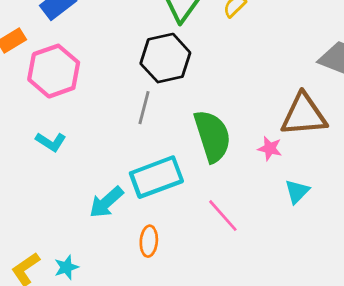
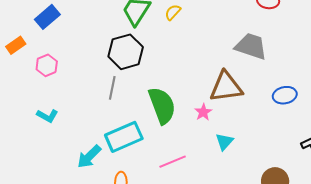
pink hexagon: (54, 71) -> (47, 65), size x0.6
pink star: (270, 148) -> (203, 112), turned 30
pink line: (223, 216) -> (173, 162), turned -68

